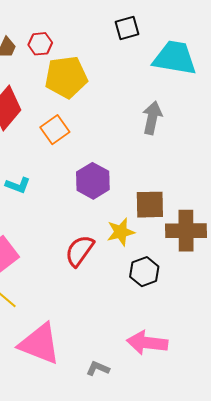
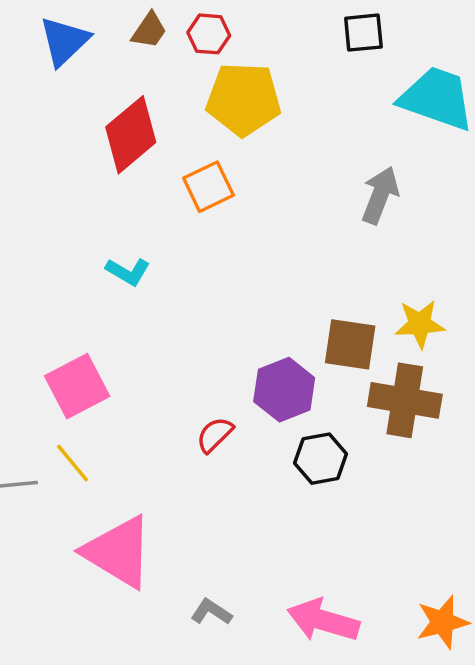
purple hexagon: (93, 181) -> (284, 390), moved
yellow star: (121, 232) -> (420, 324), moved
red semicircle: (80, 251) -> (215, 435), moved, size x0.7
pink arrow: (147, 343) -> (323, 620), moved

